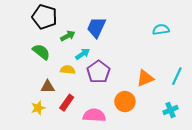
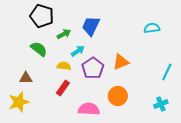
orange triangle: (145, 78) -> (121, 62), moved
brown triangle: (48, 87) -> (26, 78), moved
red rectangle: (67, 103) -> (63, 88), moved
yellow star: (38, 108) -> (19, 102), moved, size x1.5

